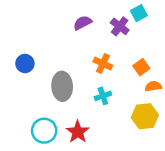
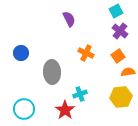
purple semicircle: (82, 23) -> (69, 19), turned 91
purple cross: (120, 26) -> (120, 31), moved
cyan cross: (103, 96) -> (80, 94), moved
cyan circle: (44, 131) -> (24, 109), moved

